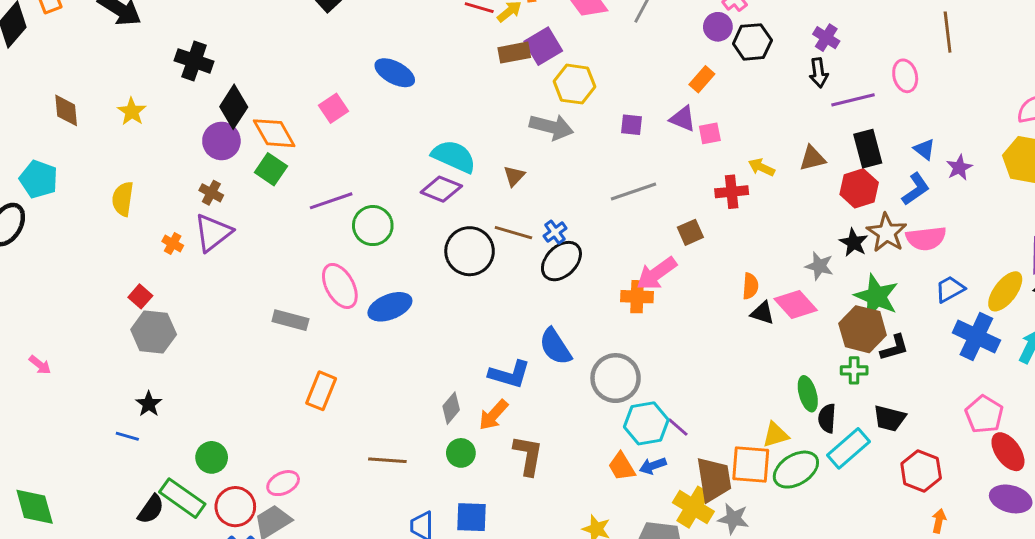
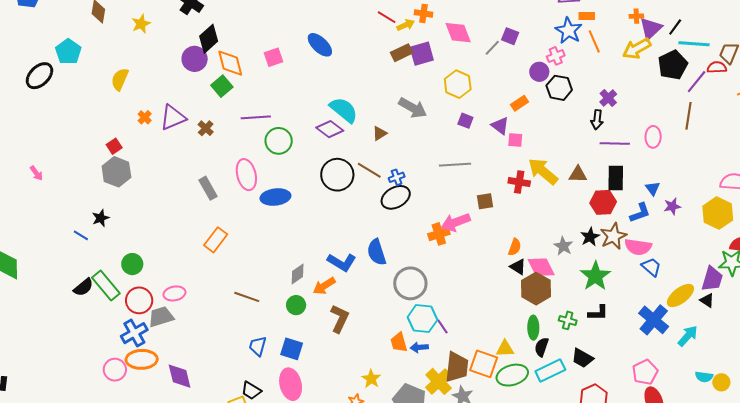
brown rectangle: (514, 53) -> (402, 53), turned -30
yellow hexagon: (575, 84) -> (458, 84), moved
yellow arrow: (761, 167) -> (543, 171), size x1.8
brown cross: (211, 193) -> (206, 128), moved
blue trapezoid: (950, 289) -> (651, 267), moved, turned 55
orange cross: (637, 297) -> (439, 234), turned -35
gray rectangle: (290, 320) -> (208, 188), turned 30
brown hexagon: (863, 329) -> (536, 289), moved

